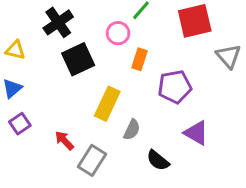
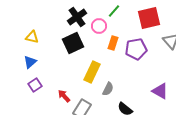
black cross: (58, 22) -> (77, 17), moved
purple pentagon: (175, 87) -> (136, 49), moved
purple triangle: (196, 133) -> (160, 91), moved

